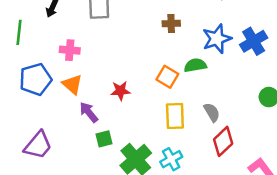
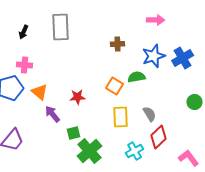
pink cross: (70, 50) -> (25, 65), moved
green square: (104, 139) -> (74, 133), moved
cyan cross: (171, 159) -> (135, 151), moved

